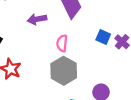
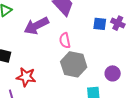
purple arrow: (37, 19) -> (36, 26), size x1.4

